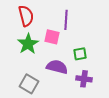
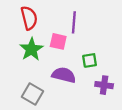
purple cross: (84, 79) -> (104, 85), moved

